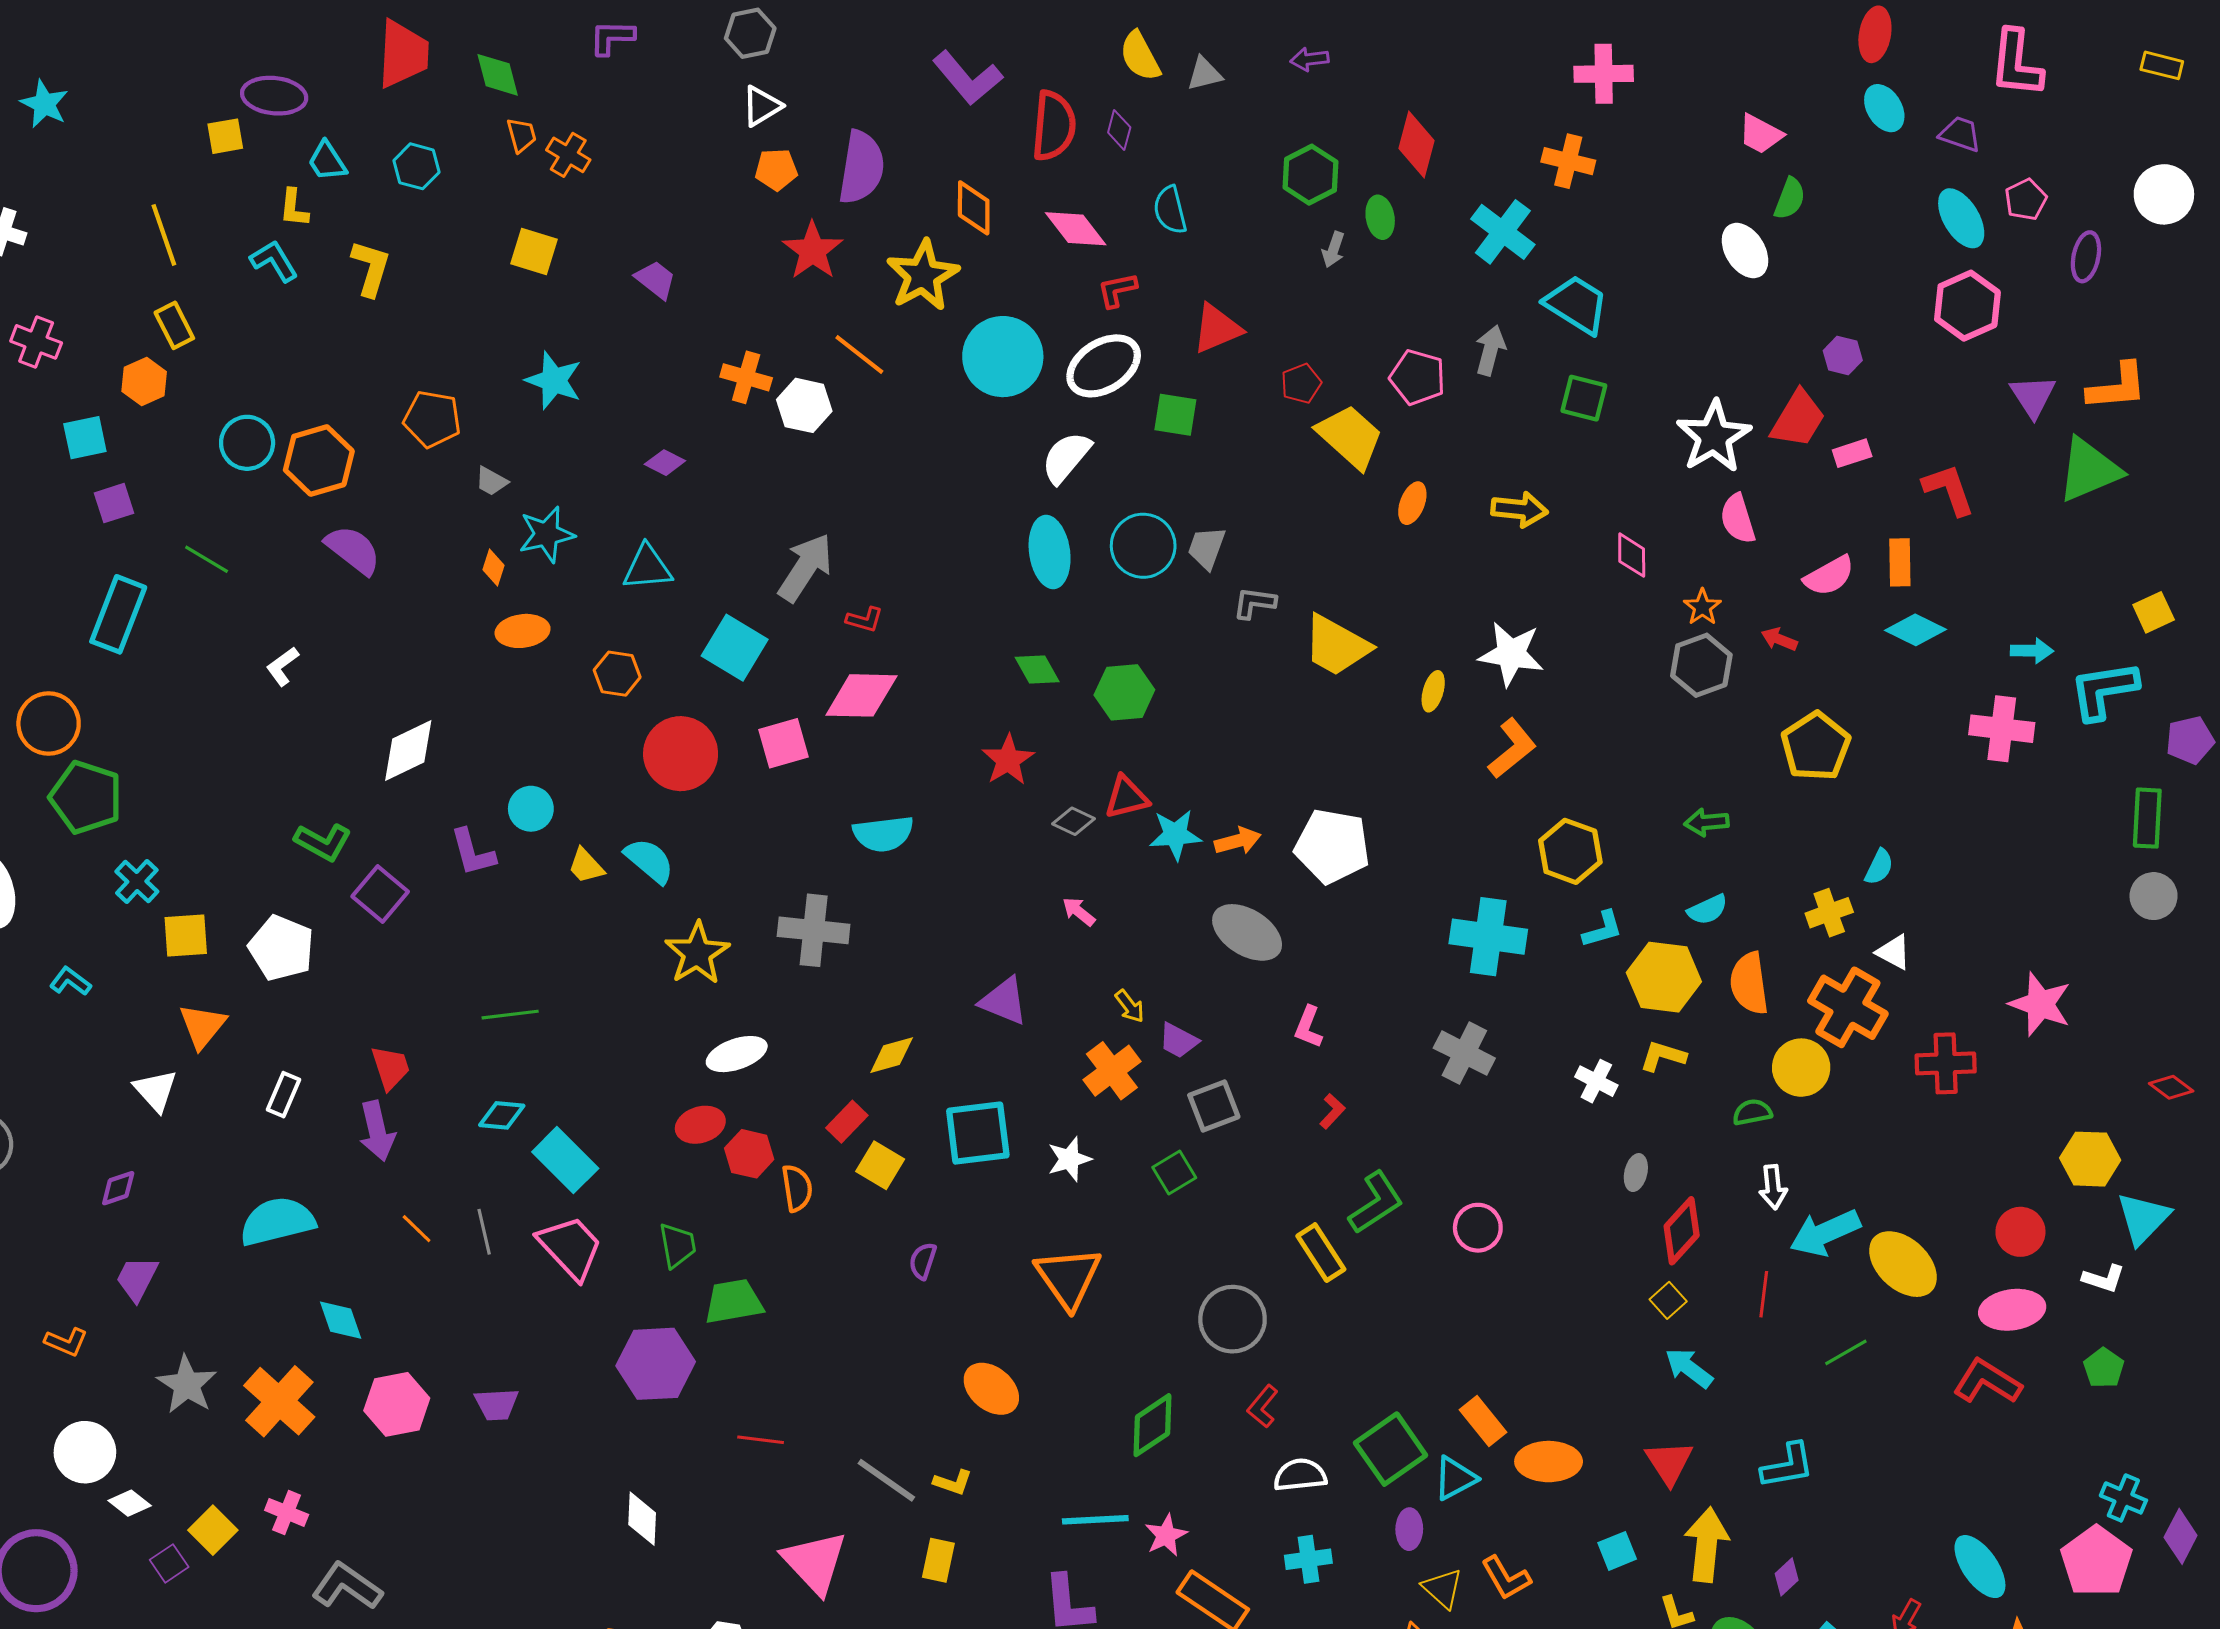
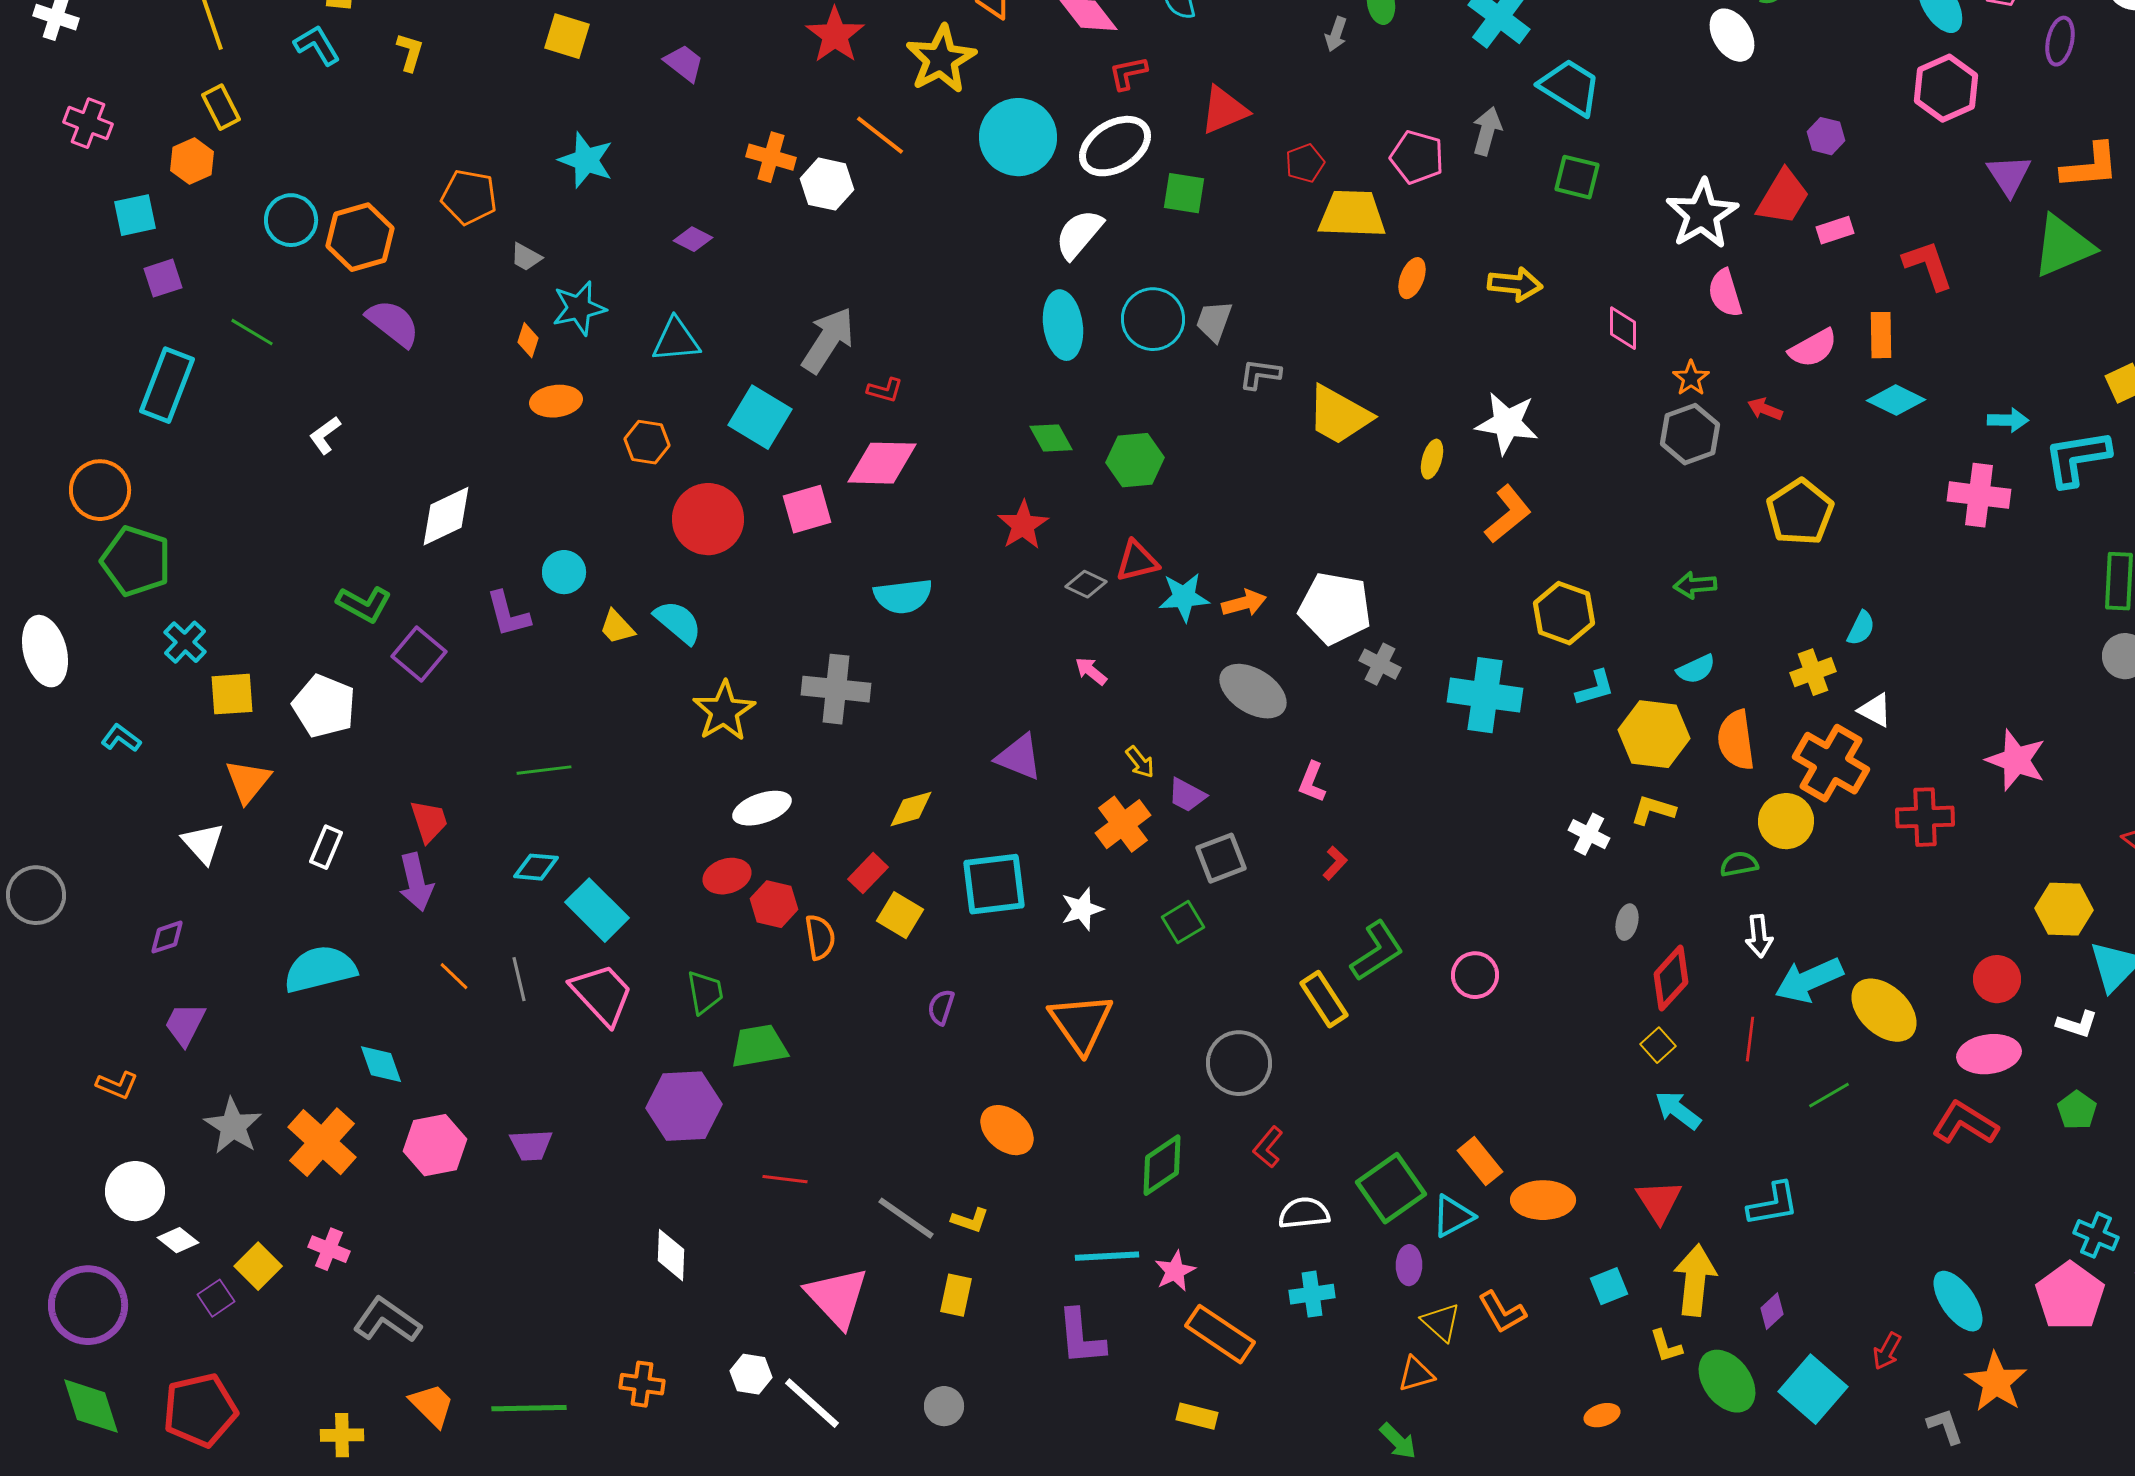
yellow L-shape: (371, 268) -> (410, 52), size x0.7
yellow trapezoid: (1350, 437) -> (1352, 214), turned -40
gray cross: (1464, 1053) -> (1380, 664), moved, size x0.7

